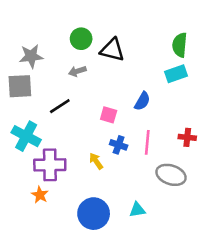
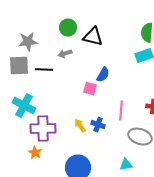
blue semicircle: (142, 101) -> (103, 75), moved
black line: (60, 106) -> (44, 70), moved, turned 36
blue cross: (119, 145) -> (98, 125), moved
cyan triangle: (137, 210) -> (126, 165), moved

